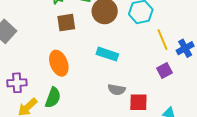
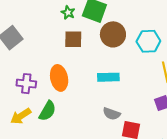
cyan rectangle: (107, 54) -> (108, 77), turned -30
purple cross: (17, 83) -> (26, 84), moved

